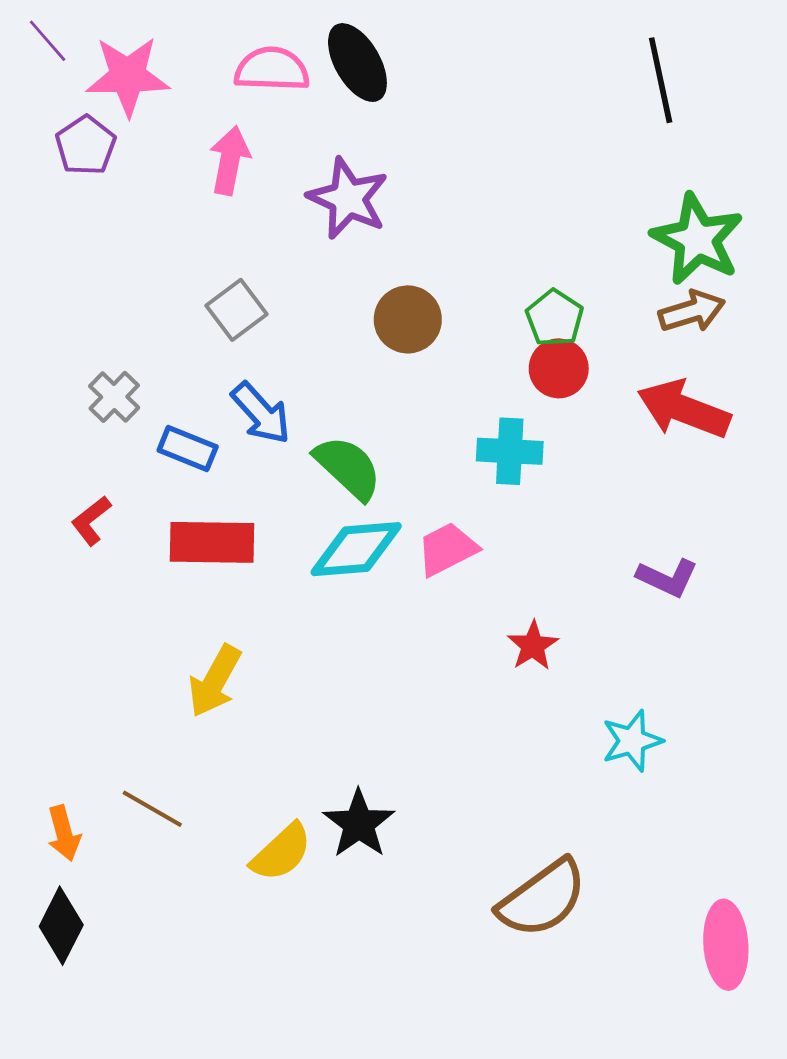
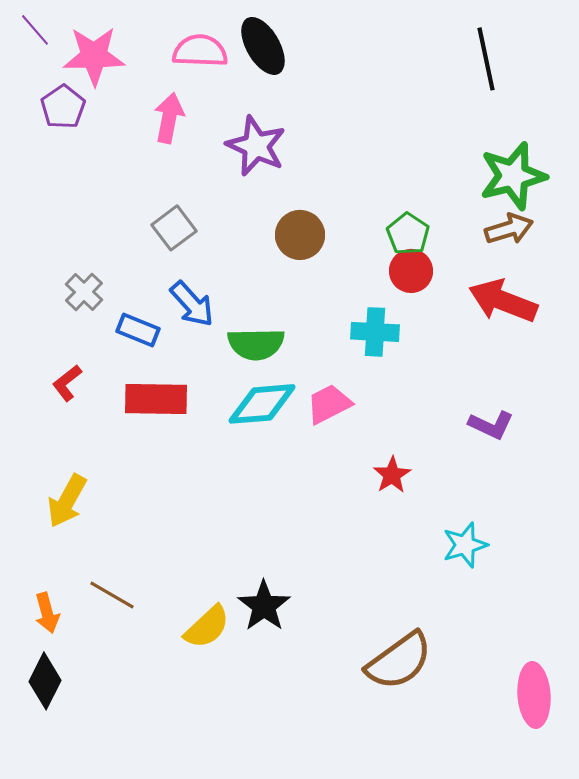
green star: (697, 239) -> (513, 176), turned 30
green semicircle: (348, 468) -> (256, 344), turned 136
yellow arrow: (215, 681) -> (67, 501), moved

